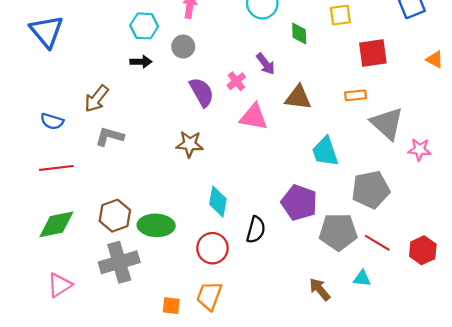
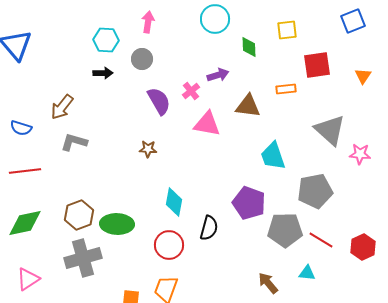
orange triangle: (435, 60) -> (363, 76), moved, turned 36
purple arrow: (266, 64) -> (218, 75), turned -70
orange rectangle: (356, 95) -> (286, 89), moved
brown star: (190, 144) -> (148, 149), size x0.7

